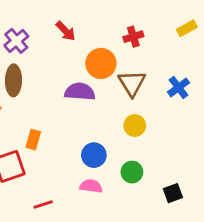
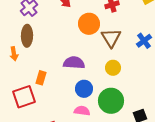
purple semicircle: (80, 92) -> (74, 63), moved
green circle: (132, 172) -> (111, 101), size x1.6

